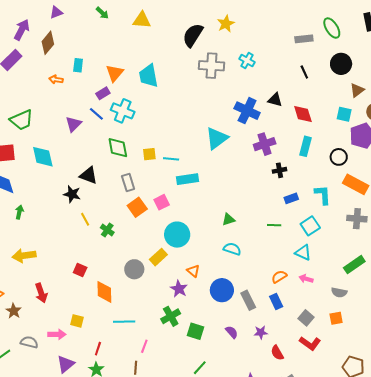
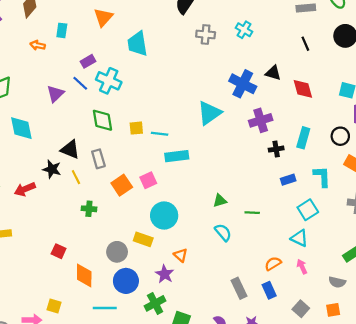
gray cross: (211, 66) -> (206, 34), size x0.7
orange triangle: (115, 73) -> (103, 17), moved
cyan rectangle: (305, 146) -> (303, 138), moved
gray rectangle: (128, 183) -> (98, 159), moved
yellow line: (85, 219) -> (76, 177), moved
green line: (274, 225) -> (252, 213), moved
green cross: (107, 230) -> (89, 209), turned -32
cyan semicircle: (232, 249) -> (223, 232), turned 30
yellow rectangle: (158, 257) -> (143, 239), turned 60
pink arrow: (306, 279) -> (302, 267), turned 48
blue circle: (222, 290) -> (126, 281), moved
red arrow: (41, 293) -> (25, 189), moved, turned 84

